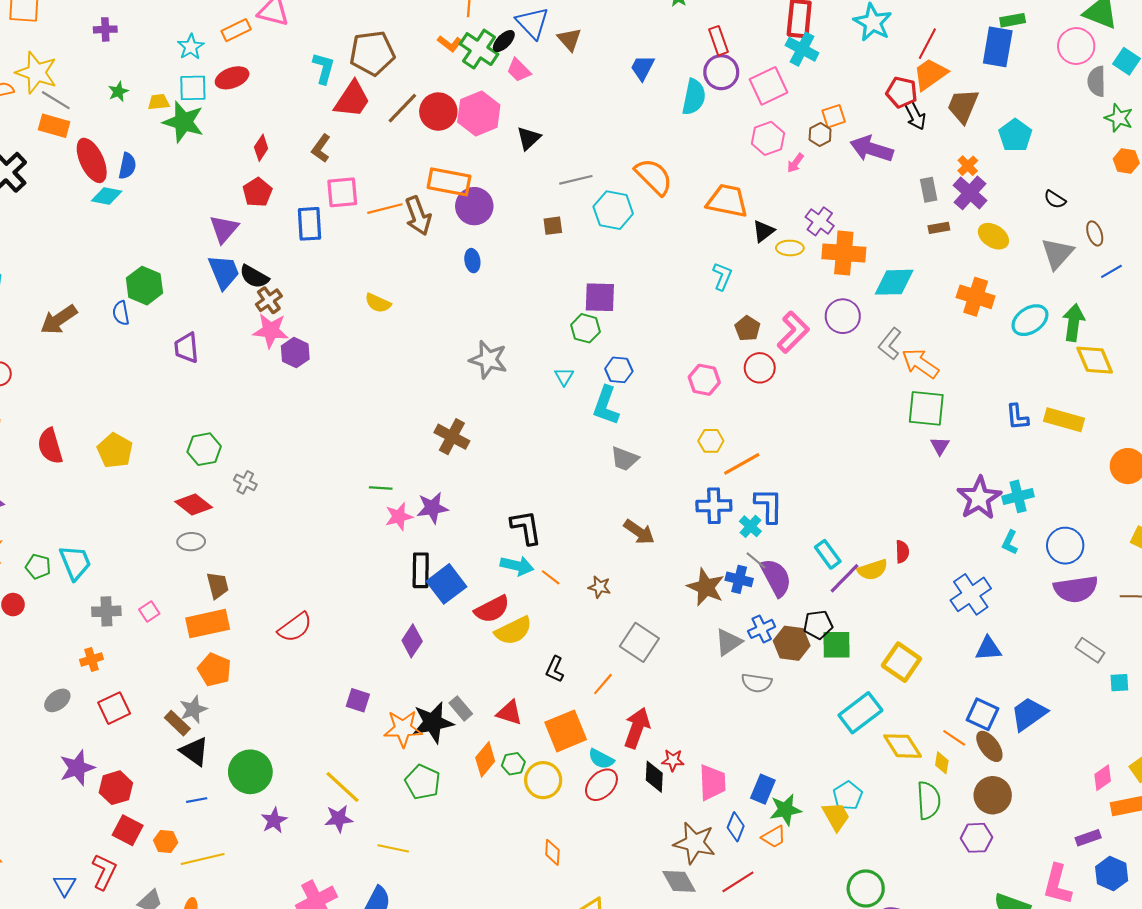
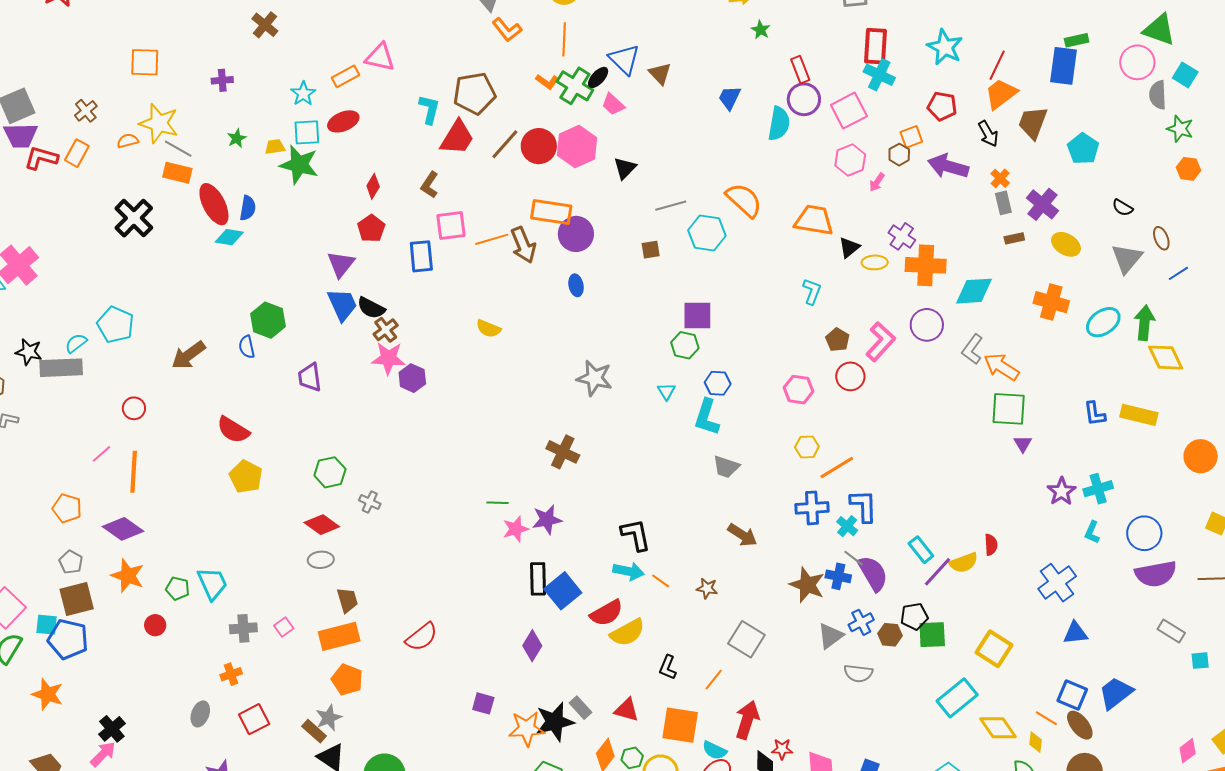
red pentagon: (902, 92) -> (942, 106), moved
orange cross: (968, 166) -> (1000, 178), moved
red semicircle: (50, 446) -> (233, 430), moved, turned -40
purple star: (979, 498) -> (1062, 491), size x0.7
brown hexagon: (792, 643) -> (890, 635), size x0.7
gray ellipse: (57, 700) -> (200, 714), turned -30
orange square: (566, 731) -> (680, 725), turned 33

